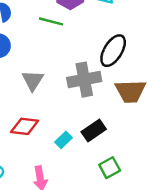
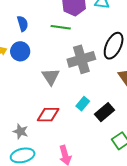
gray cross: (84, 80) -> (81, 59), moved
cyan rectangle: (64, 140) -> (83, 104), moved

